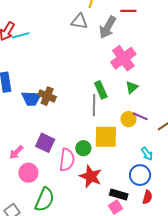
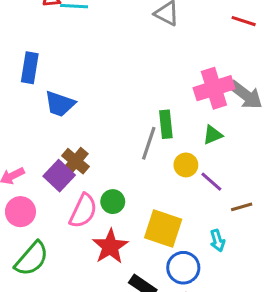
gray arrow: (108, 27) -> (246, 95), moved, turned -100
brown cross: (47, 96) -> (76, 161), moved
yellow circle: (129, 119) -> (186, 165), moved
yellow square: (106, 137) -> (163, 228), moved
cyan arrow: (147, 154) -> (217, 240), moved

